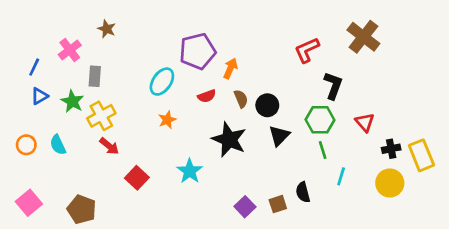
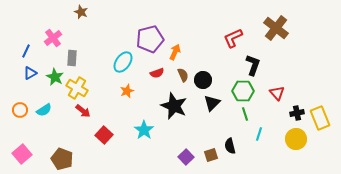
brown star: (107, 29) -> (81, 12), moved
yellow cross: (101, 116) -> (77, 88), turned -30
cyan semicircle: (58, 145) -> (44, 110), turned -98

